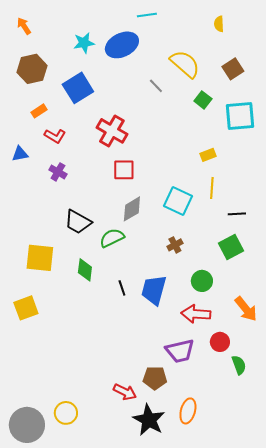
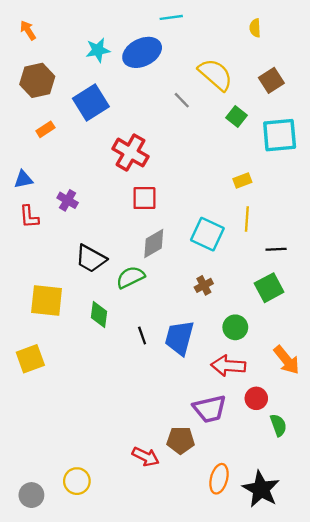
red L-shape: (55, 136) -> (29, 217), moved, turned 55
black star: (149, 420) -> (261, 489), moved
gray circle: (27, 425) -> (31, 495), size x0.6

